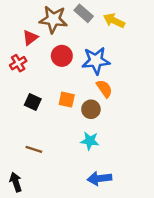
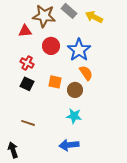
red triangle: (30, 38) -> (25, 31), turned 32
blue star: (96, 61) -> (79, 50), turned -30
red cross: (18, 63) -> (27, 63), moved, turned -32
blue arrow: (99, 178) -> (69, 145), moved

